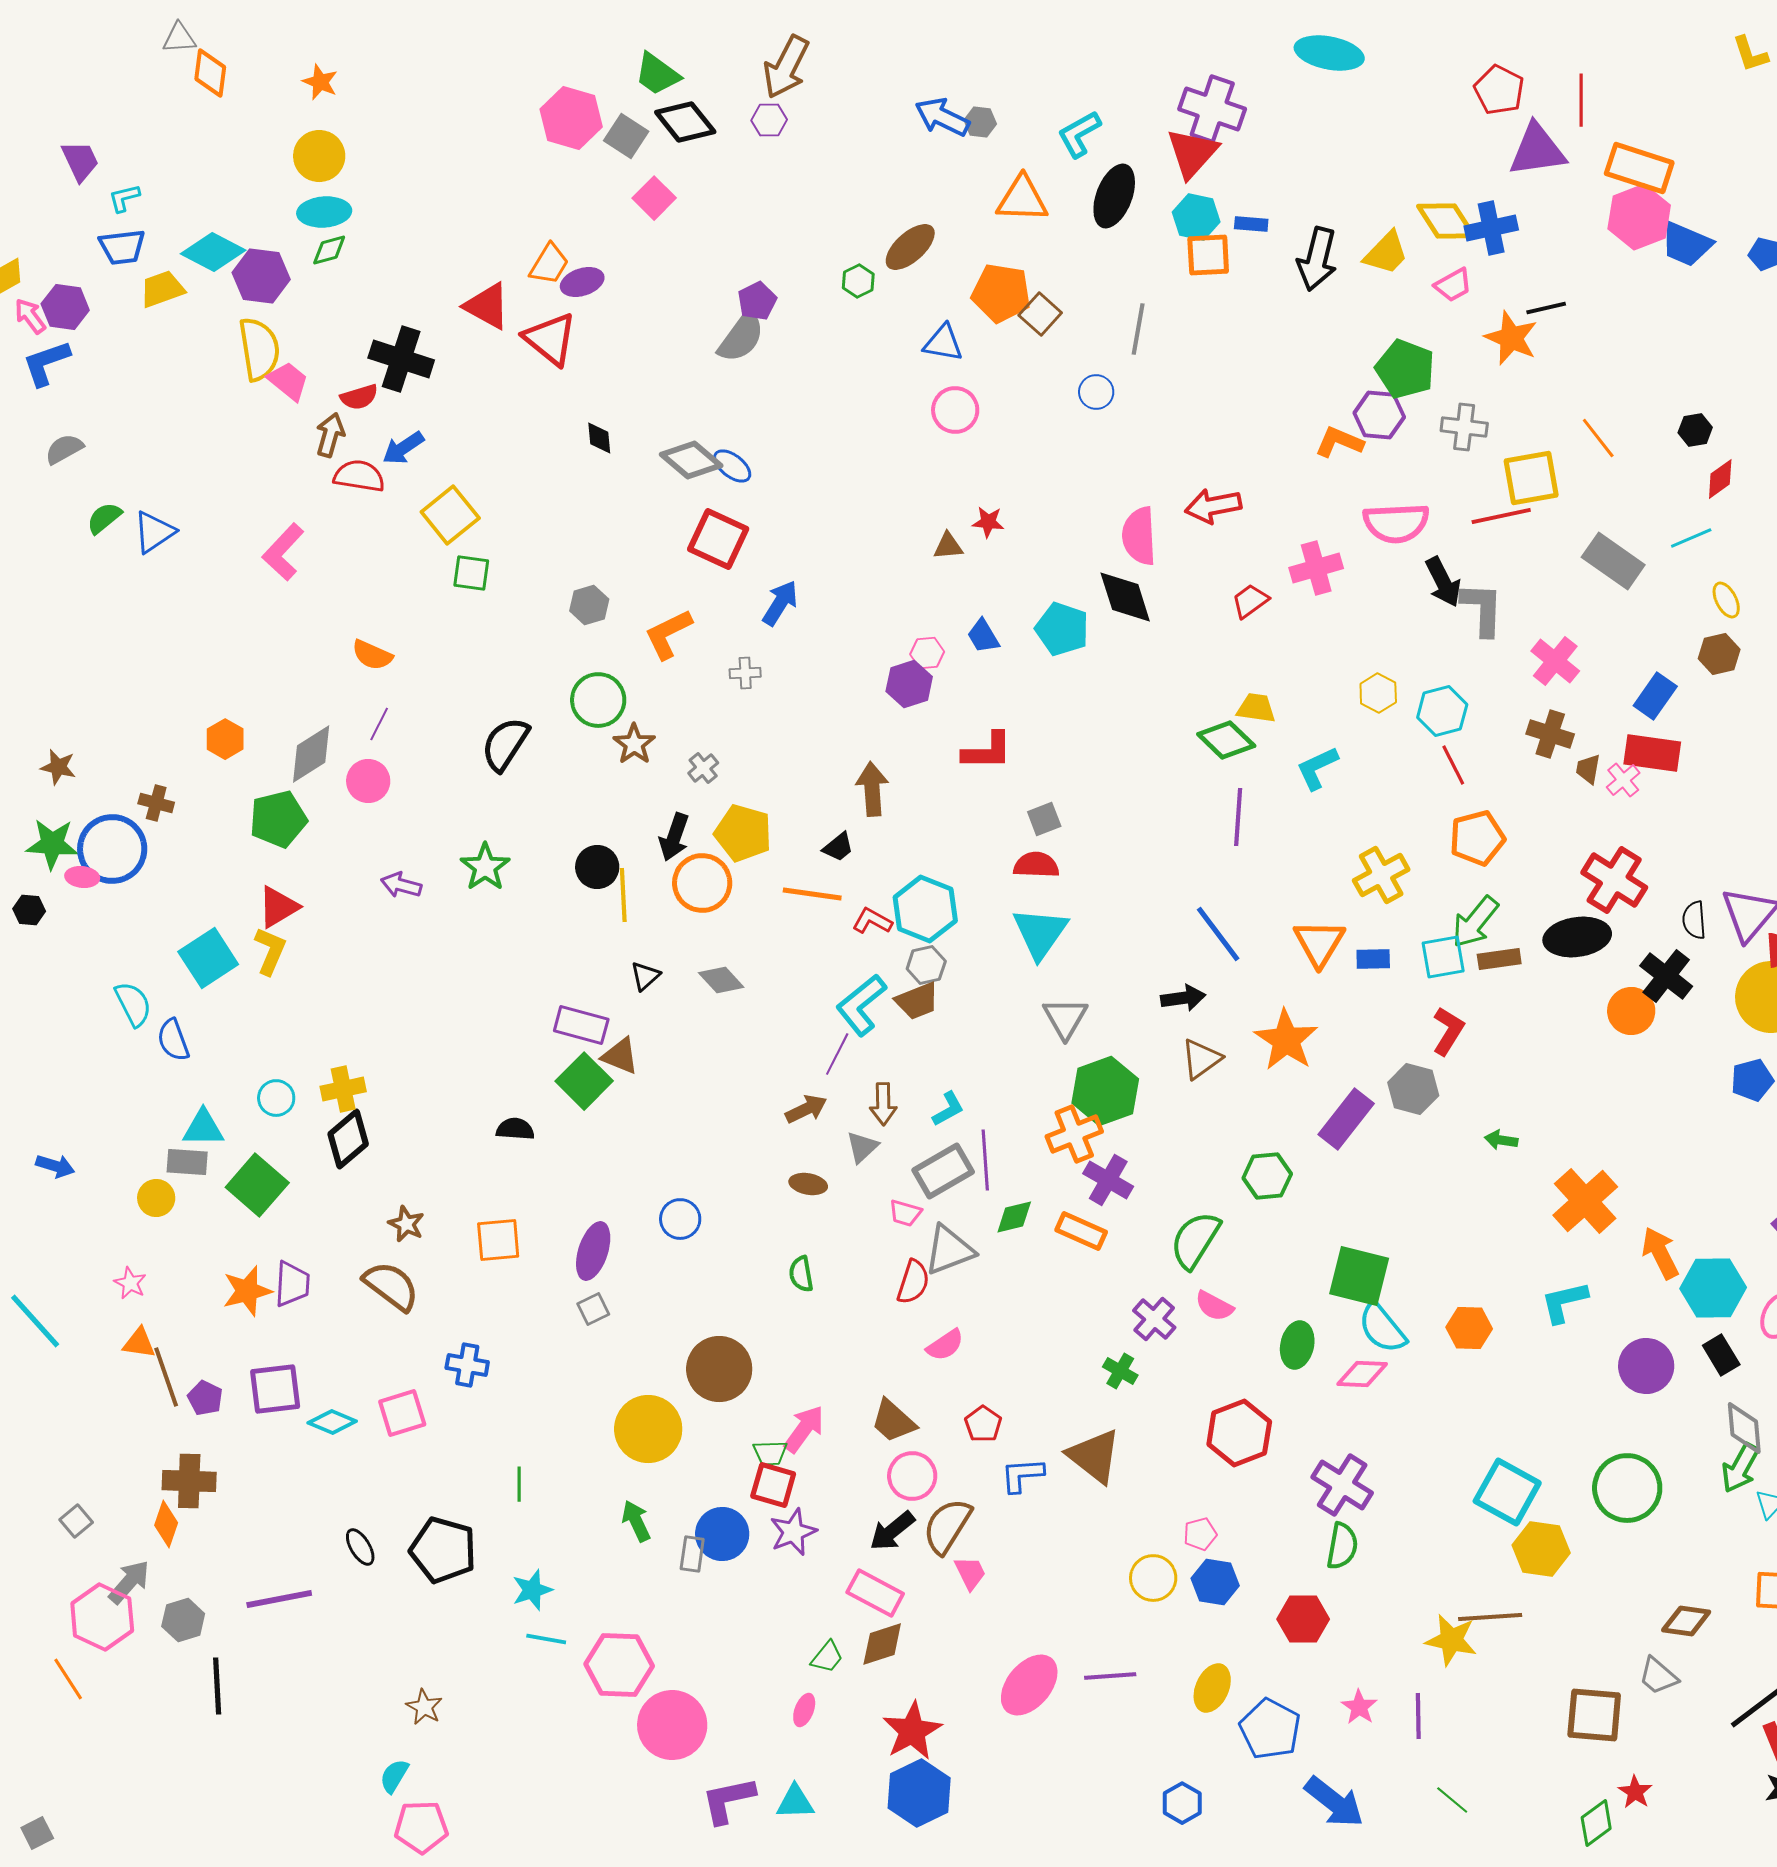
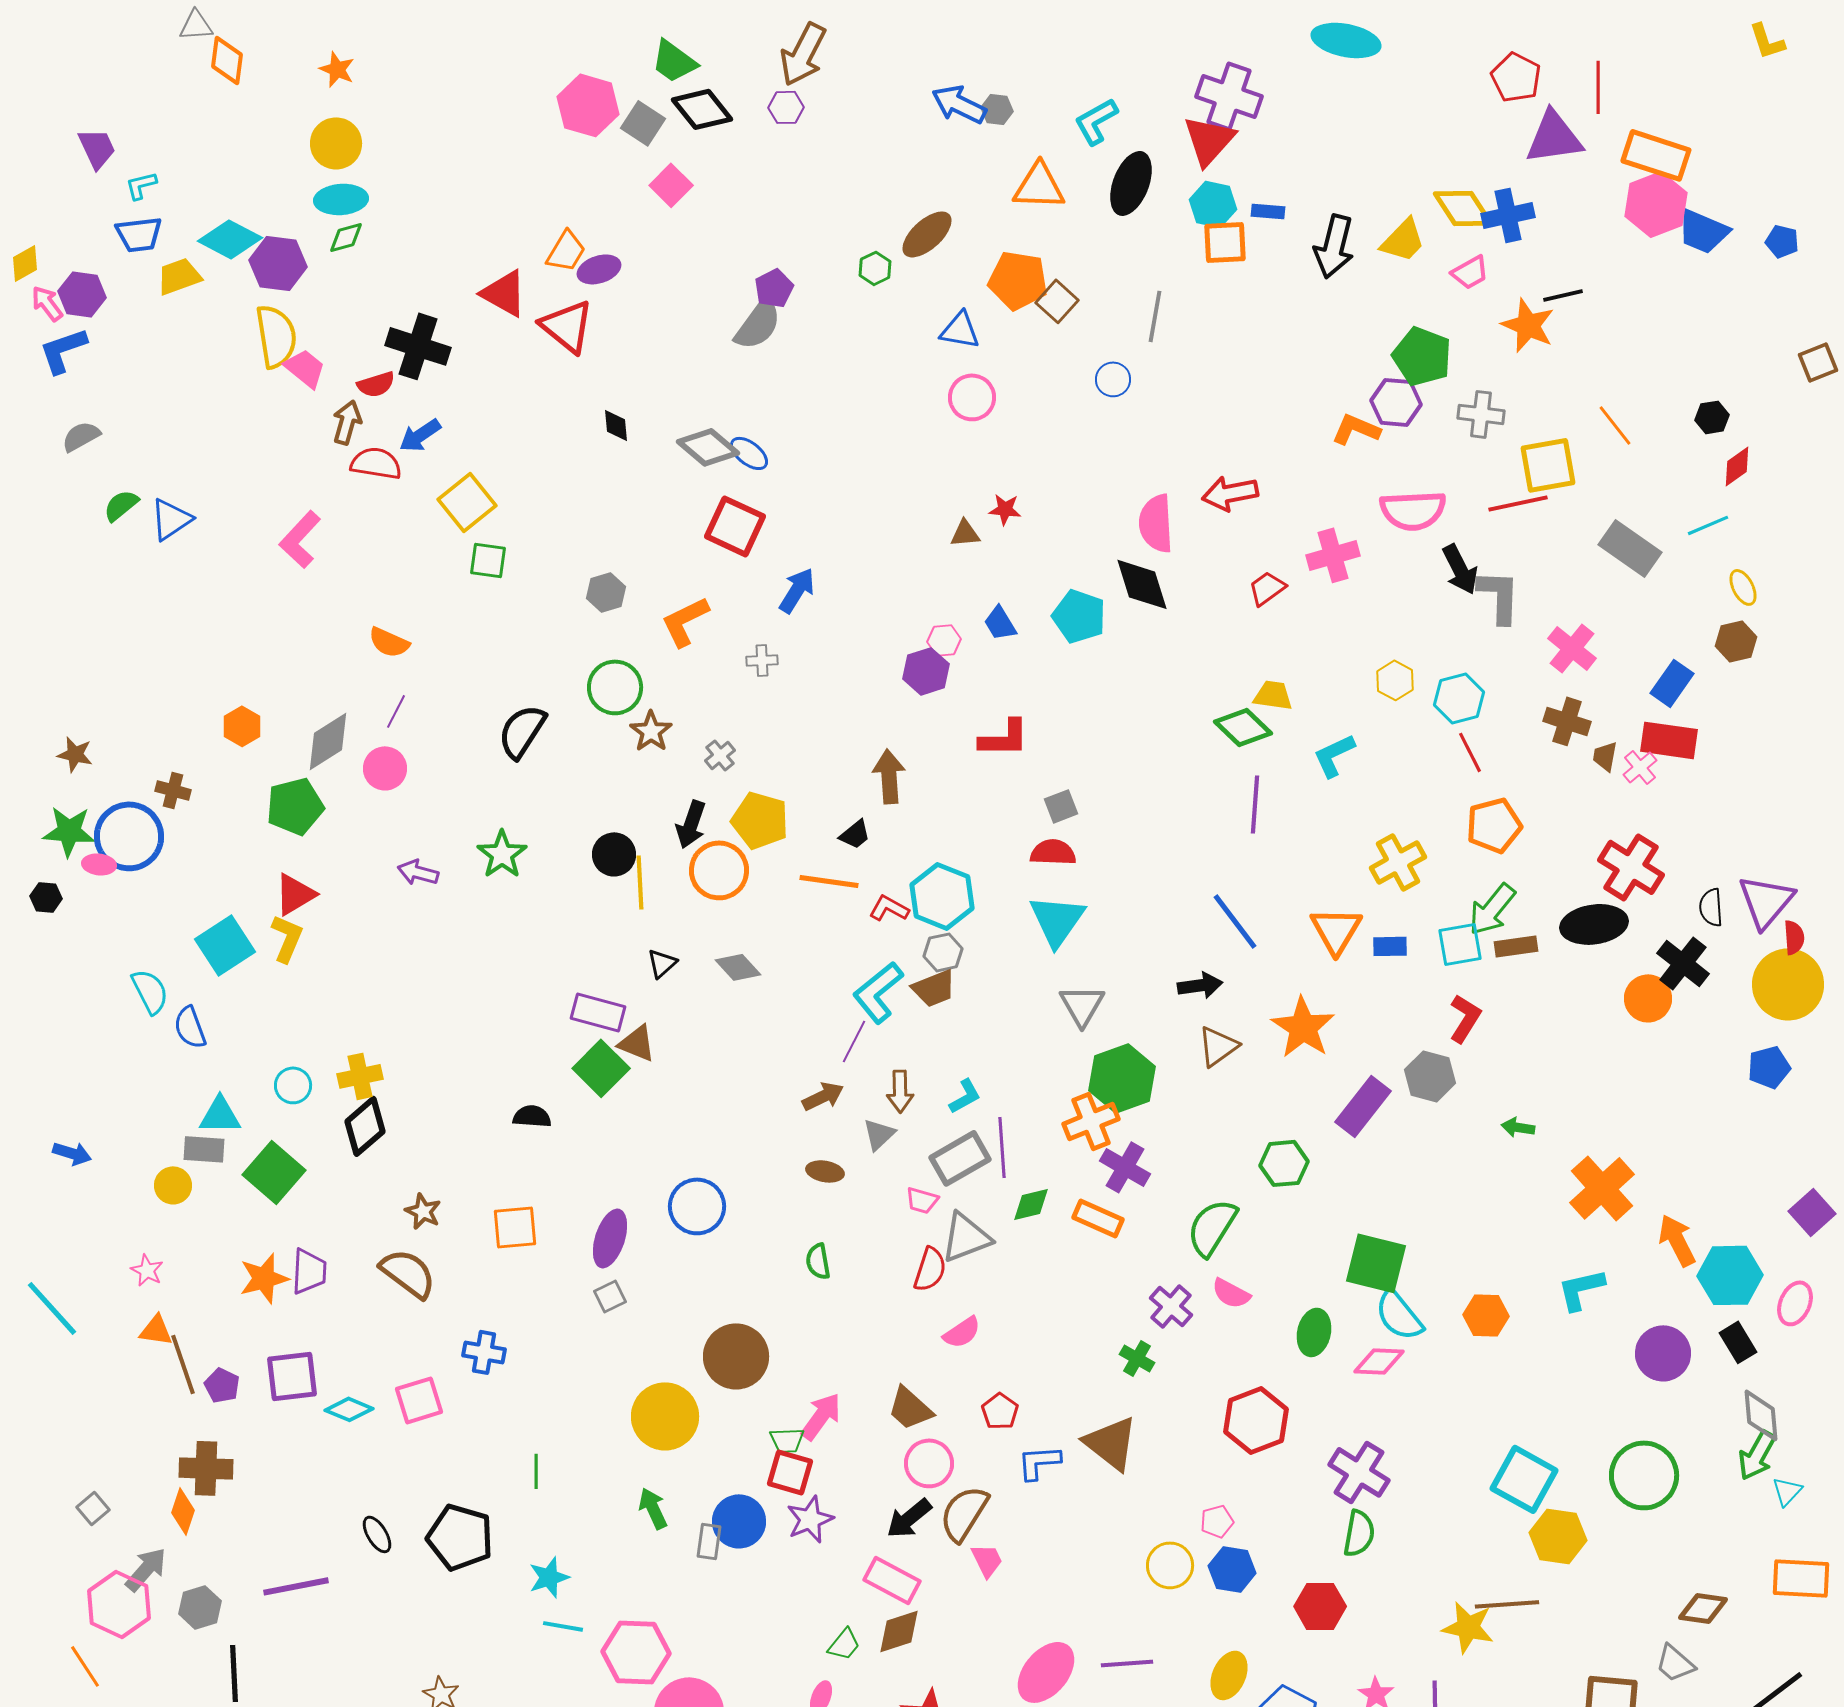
blue circle: (680, 1219) -> (697, 1206), size x1.4

